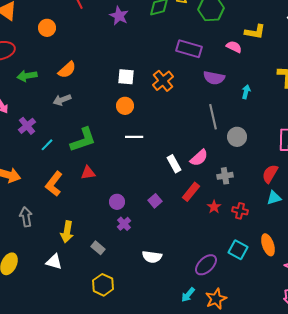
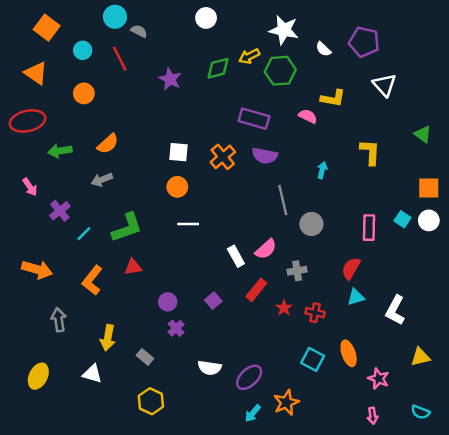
purple semicircle: (214, 78) -> (265, 156), moved
purple ellipse: (206, 265) -> (249, 377), moved
orange star: (216, 299) -> (286, 402), moved

